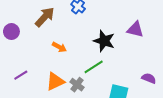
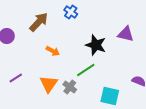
orange triangle: (55, 81) -> (49, 84), turned -30

